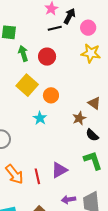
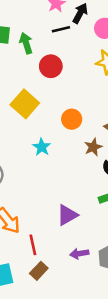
green arrow: (23, 53) -> (26, 43), moved
orange circle: (51, 95) -> (72, 119), moved
red line: (37, 176) -> (33, 245), moved

